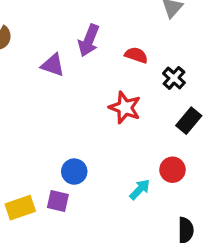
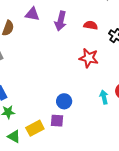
purple triangle: (53, 65) -> (32, 14), moved
cyan arrow: (140, 189) -> (104, 97), moved, turned -48

